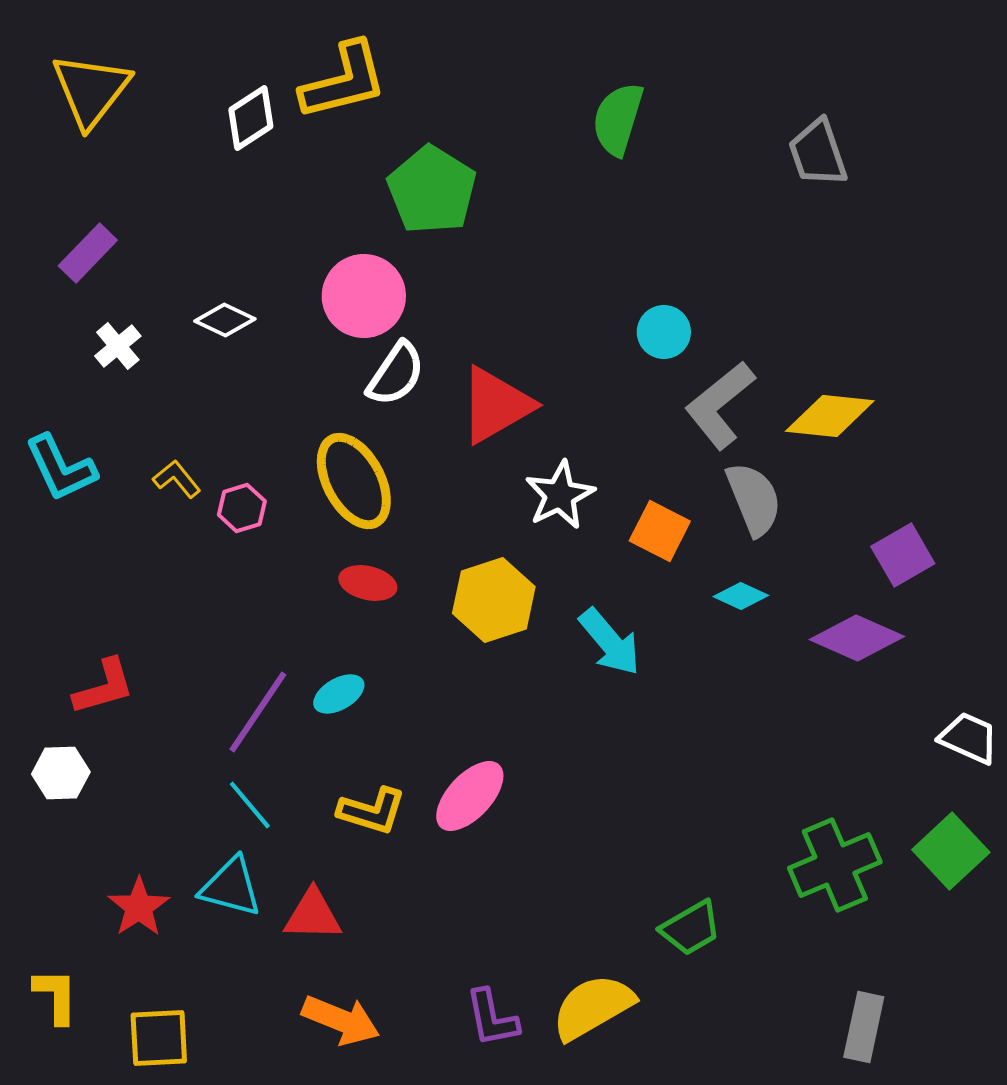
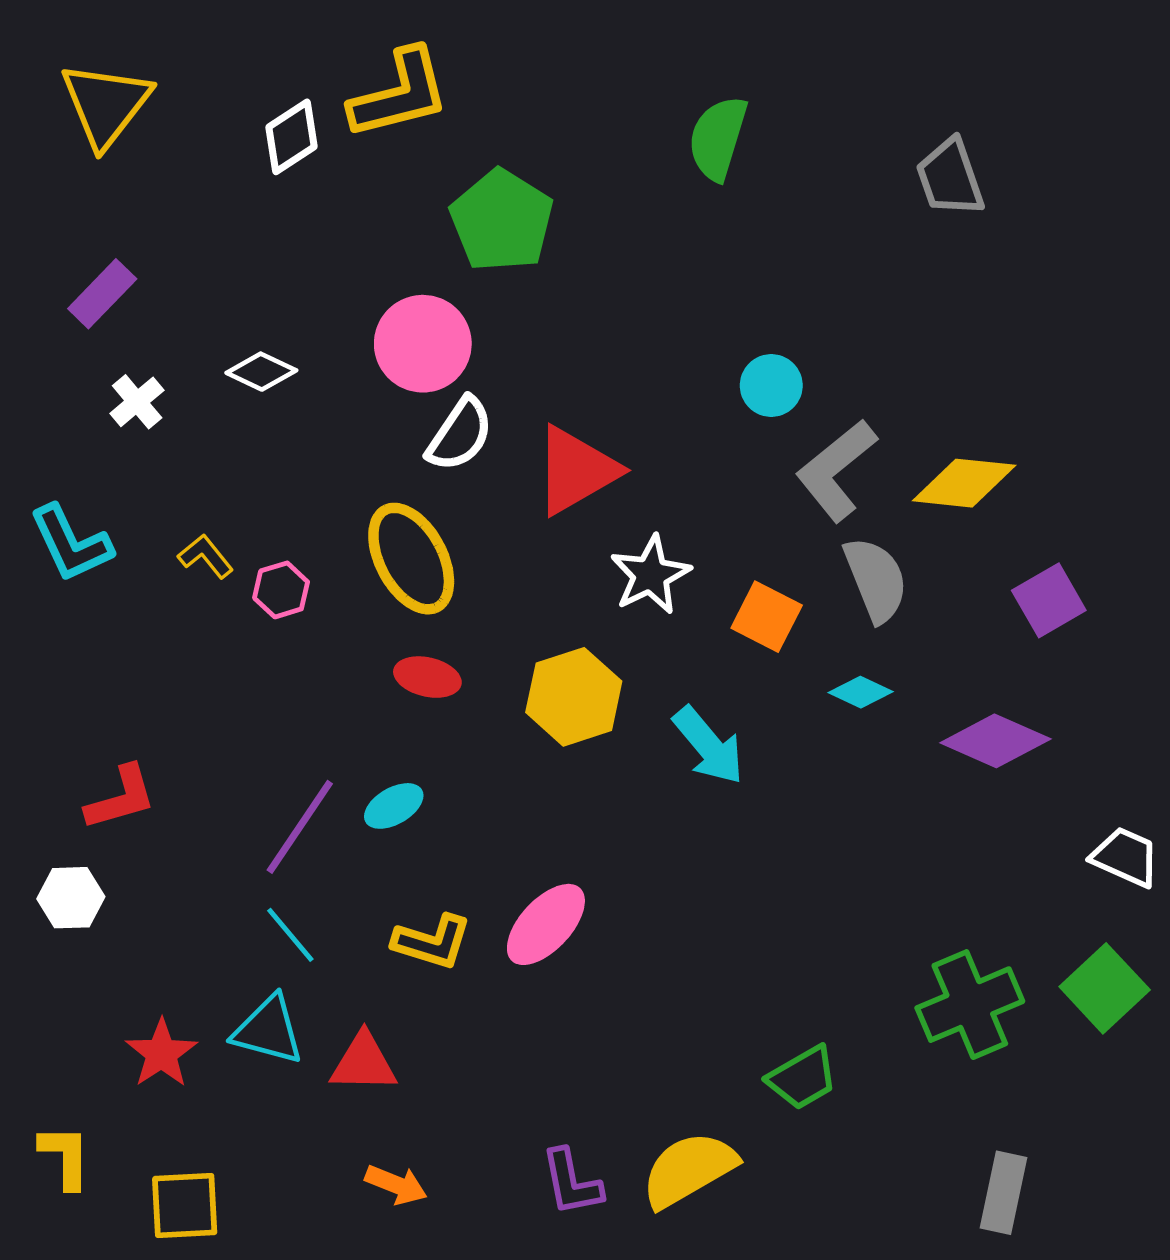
purple square: (903, 555) -> (1049, 600), moved
orange arrow: (341, 1020) -> (396, 1185), size x0.7

